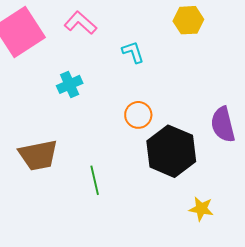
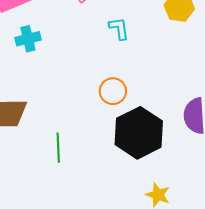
cyan cross: (70, 84) -> (28, 39), moved

